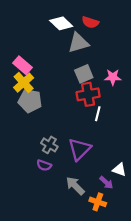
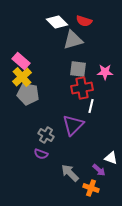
gray square: (84, 74) -> (78, 69), turned 30
purple triangle: (79, 149) -> (73, 125), moved

